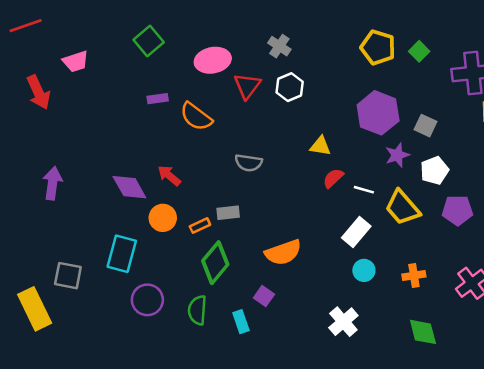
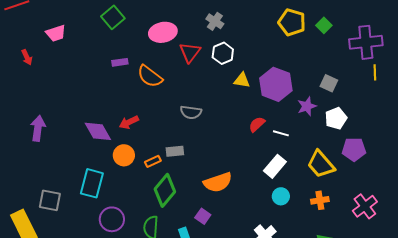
red arrow: (38, 92) -> (27, 57), size x0.6
purple hexagon: (378, 113) -> (276, 84), moved
yellow triangle: (320, 146) -> (242, 80), moved
red arrow: (169, 176) -> (129, 122), turned -66
yellow trapezoid: (402, 208) -> (321, 164), moved

